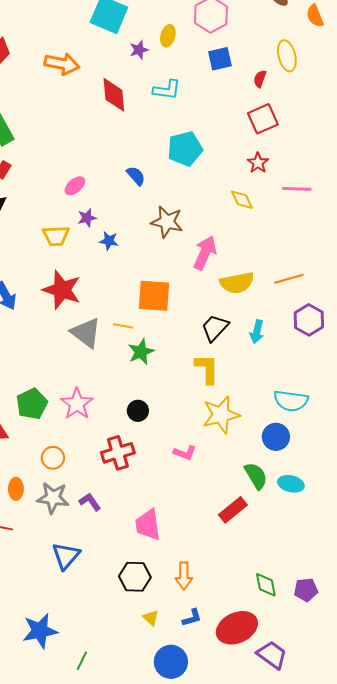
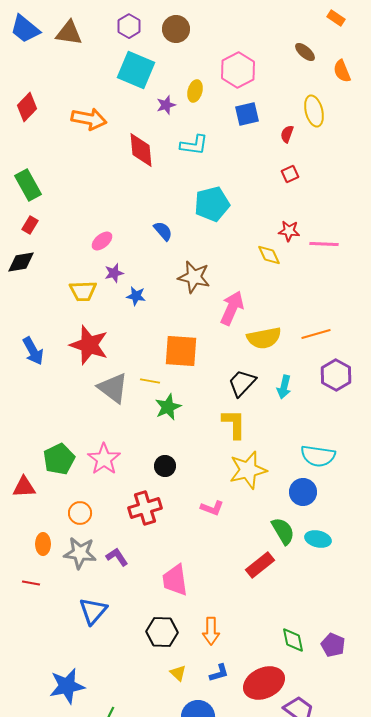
red square: (263, 119) -> (290, 174), size x0.6
red star: (258, 163) -> (289, 231), moved, turned -30
purple pentagon: (306, 590) -> (333, 645), turned 30

